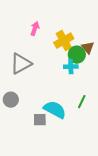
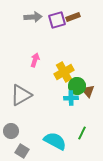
brown triangle: (88, 48) -> (88, 91), moved
gray square: (40, 120) -> (22, 151), moved, turned 32

